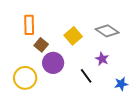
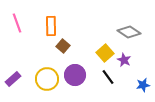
yellow square: (73, 36) -> (105, 53), moved
purple circle: (53, 63) -> (75, 75), moved

